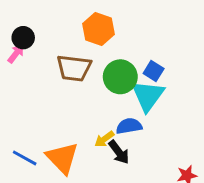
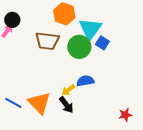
cyan triangle: (148, 96) -> (90, 29), moved
black arrow: (119, 152) -> (66, 105), moved

